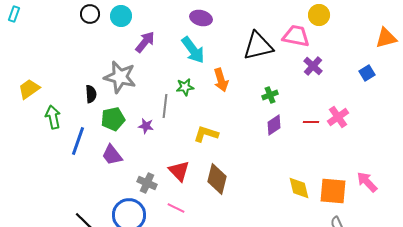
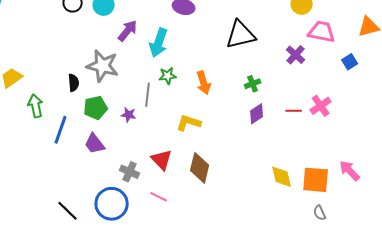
pink trapezoid: (296, 36) -> (322, 32), moved
cyan arrow: (193, 50) -> (159, 43), moved, turned 56
orange arrow: (221, 80) -> (204, 83), moved

